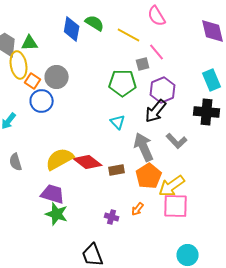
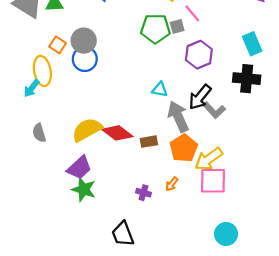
yellow ellipse: (19, 65) -> (42, 71), moved
green pentagon: (123, 83) -> (155, 29), moved
blue circle: (42, 101) -> (85, 59), moved
black arrow: (156, 111) -> (200, 97), moved
cyan triangle: (118, 122) -> (160, 89), moved, turned -35
purple trapezoid: (53, 194) -> (79, 168), turned 120

